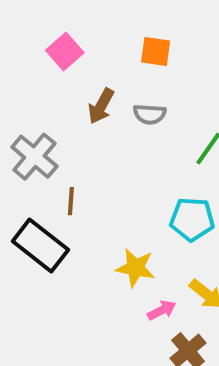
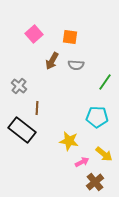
orange square: (156, 52) -> (70, 37), moved
gray cross: (34, 157) -> (19, 86), size x0.7

